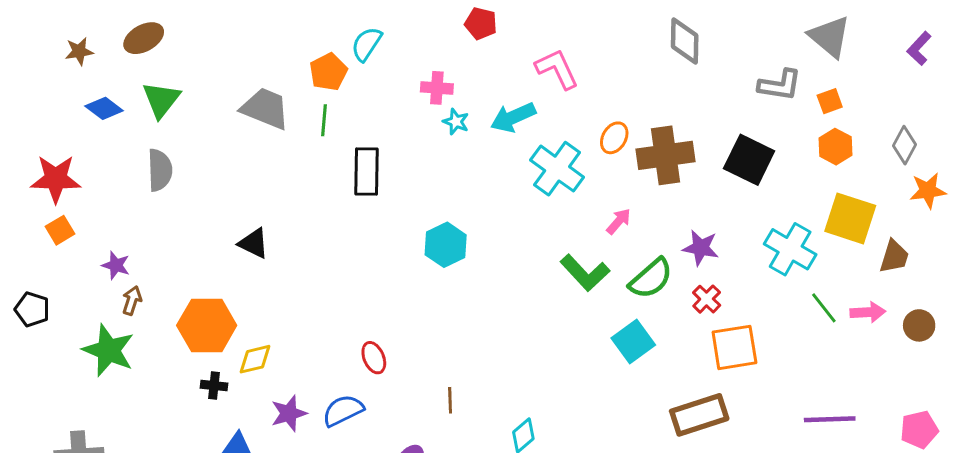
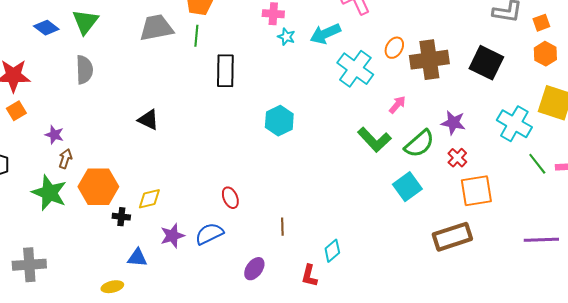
gray trapezoid: (265, 108) -> (156, 28), turned -33
orange hexagon: (207, 325) -> (98, 187), moved

